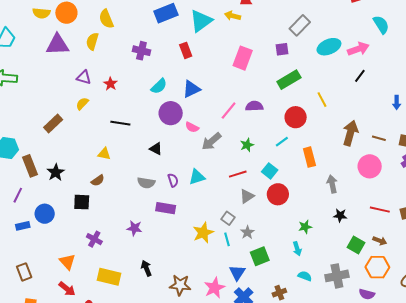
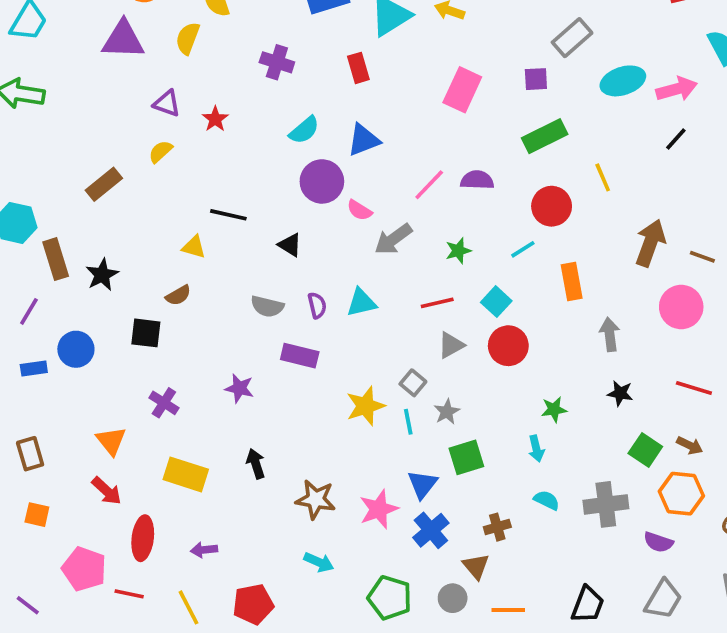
black line: (120, 123) -> (228, 215), moved

